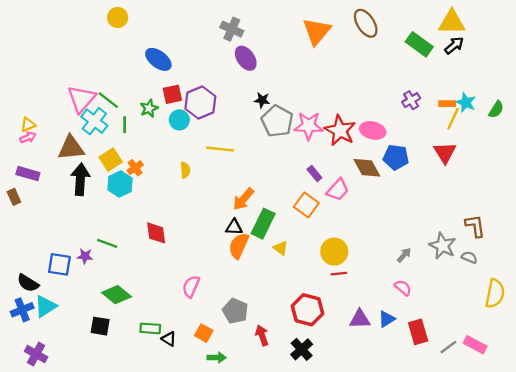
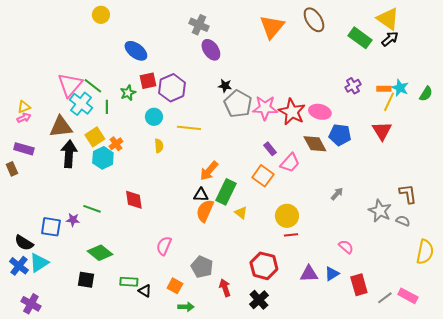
yellow triangle: (452, 22) -> (388, 19), turned 35
cyan circle: (179, 120) -> (154, 117), moved
gray arrow: (404, 255) -> (337, 194), moved
blue cross: (22, 310) -> (19, 266), turned -30

